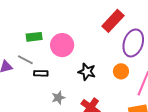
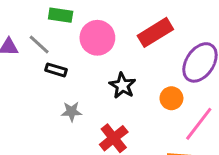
red rectangle: (113, 21) -> (155, 32), moved

